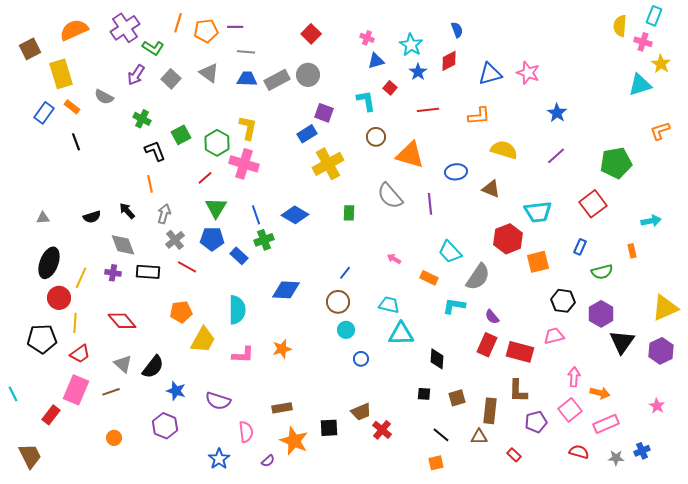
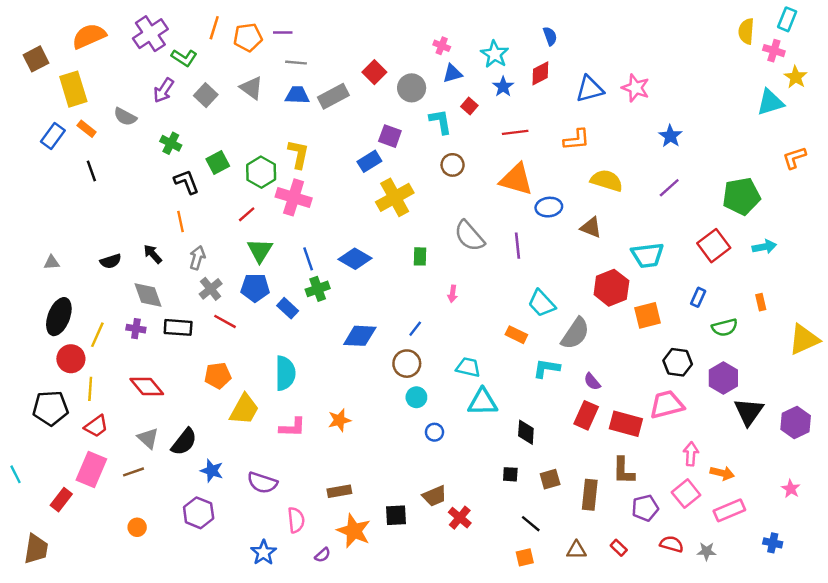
red square: (311, 34) -> (374, 72), moved
gray circle: (308, 75) -> (412, 88), moved
orange triangle: (410, 155) -> (516, 179), moved
cyan arrow: (651, 221) -> (764, 247), moved
pink arrow: (394, 259) -> (453, 294), moved, turned -112
blue diamond: (286, 290) -> (360, 336), moved
yellow triangle: (665, 308) -> (804, 339), moved
pink trapezoid: (554, 336) -> (667, 404), size x1.4
brown triangle: (479, 437) -> (577, 550), moved
blue cross: (642, 451) -> (773, 543), turned 35
red semicircle: (579, 452) -> (672, 544), moved
brown trapezoid: (30, 456) -> (36, 549), turned 36
gray star: (616, 458) -> (707, 551), moved

